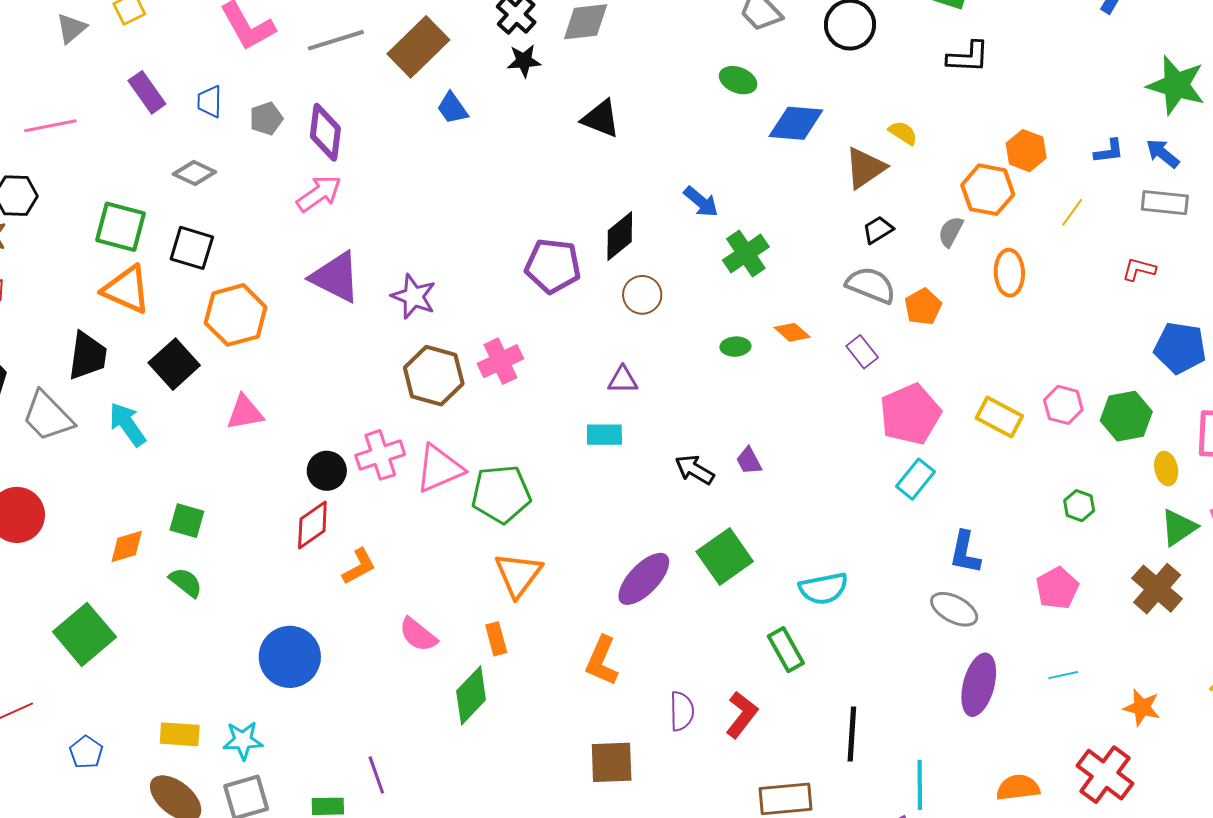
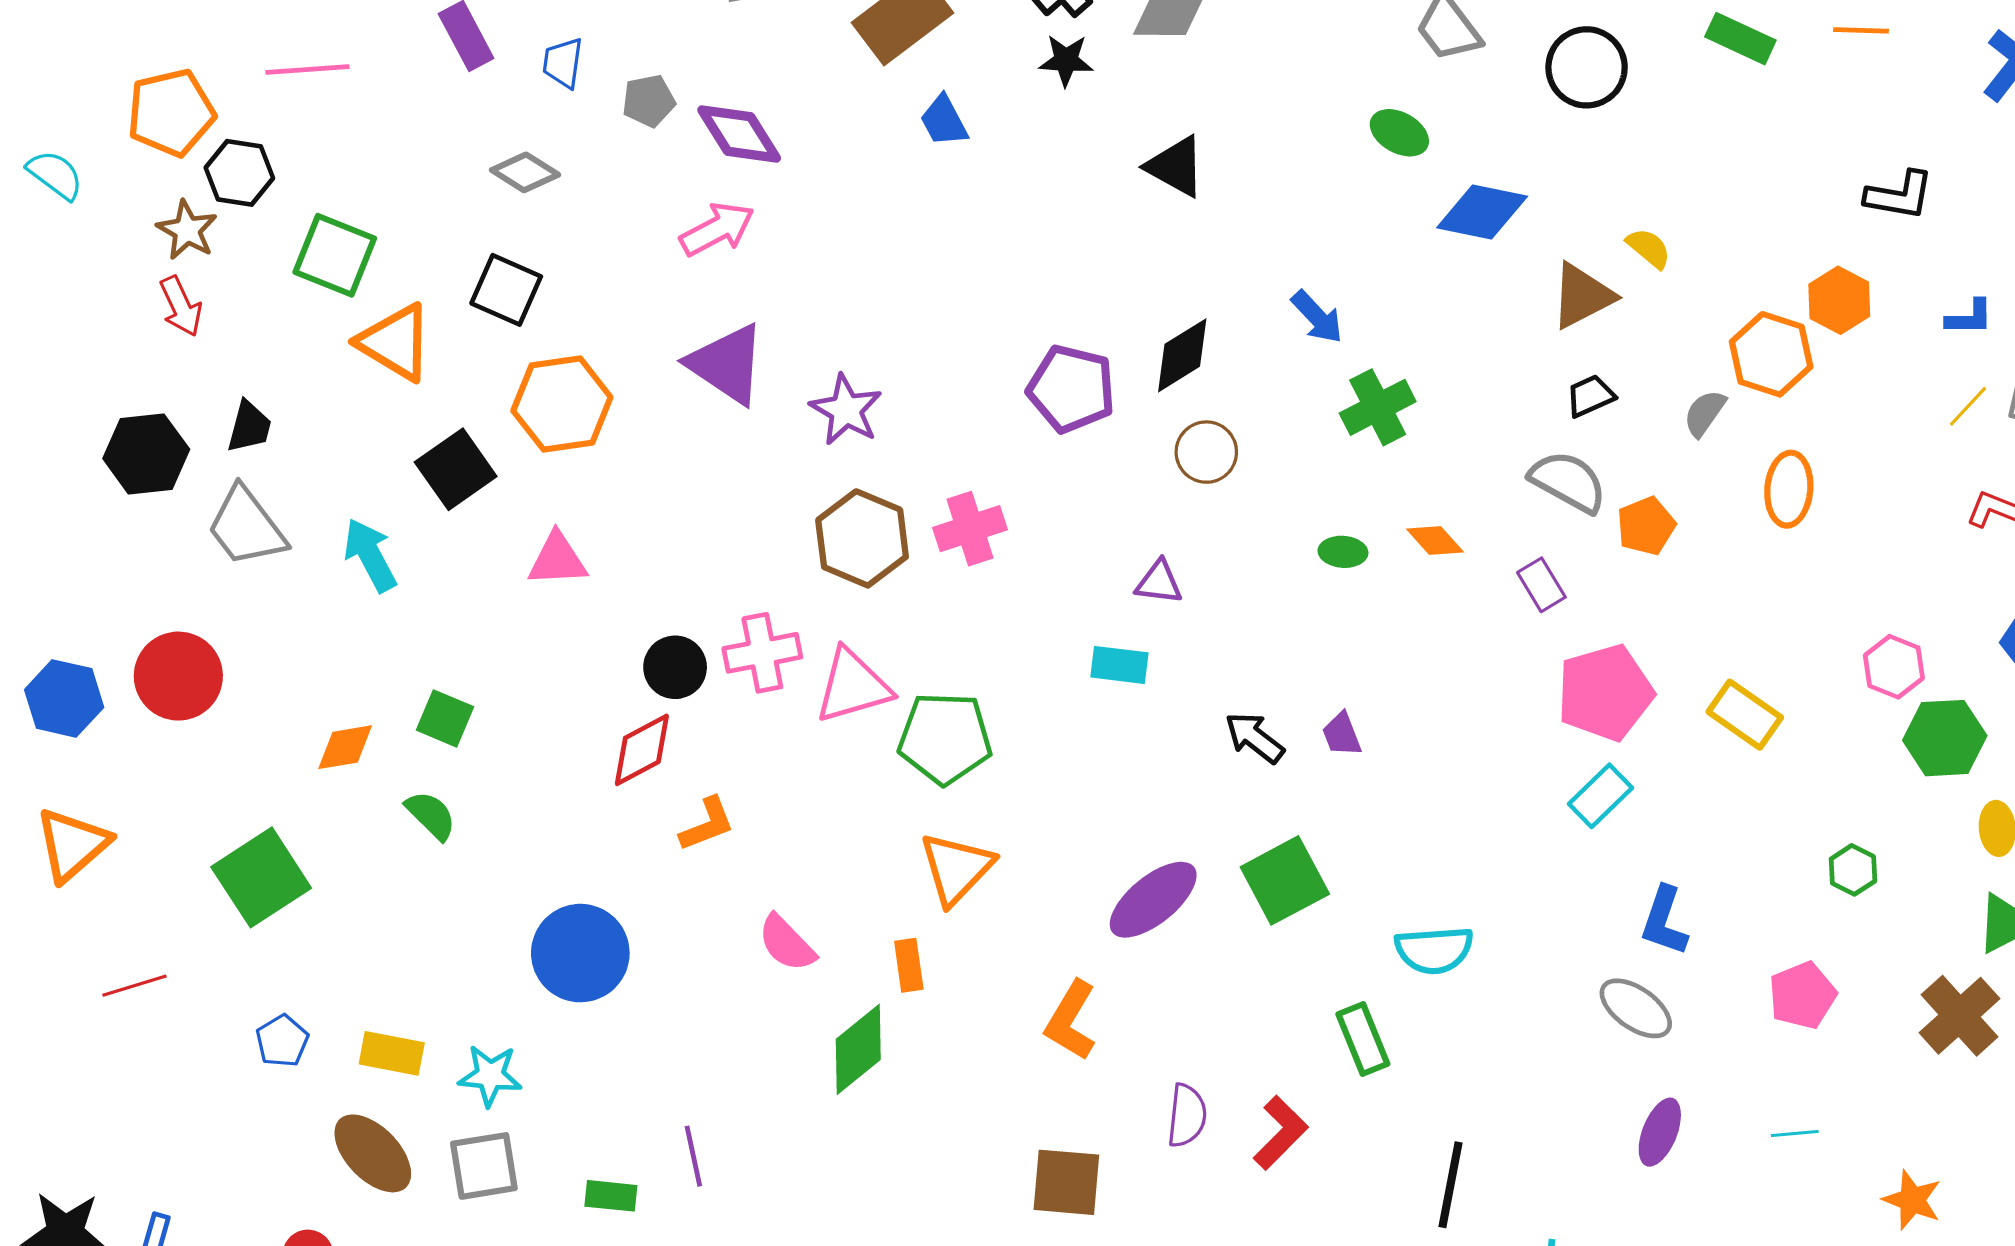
black L-shape: (968, 57) -> (1899, 195), moved
purple diamond: (325, 132) -> (739, 134), turned -46
yellow line: (1072, 212) -> (1968, 406), moved
green square: (121, 227) -> (335, 255), moved
black trapezoid: (87, 356) -> (249, 427), moved, size x0.7
pink hexagon: (1063, 405) -> (1894, 667), moved
purple ellipse: (979, 685) -> (1660, 1132), size x0.7
blue pentagon: (86, 752) -> (282, 1041), moved

